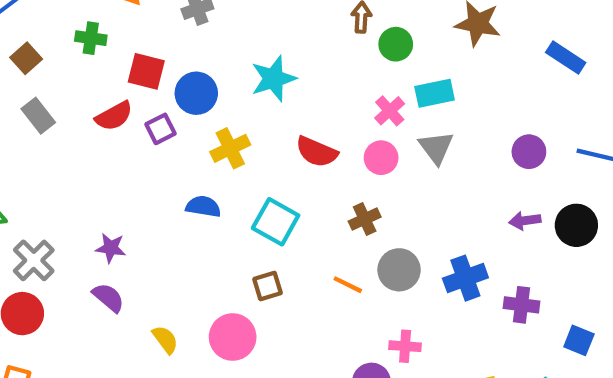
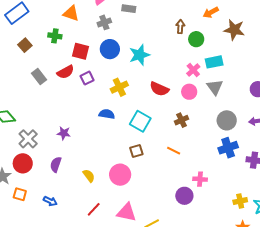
blue circle: (196, 93) -> (110, 49), moved
gray rectangle: (38, 116) -> (39, 77), moved
gray circle: (399, 270) -> (227, 120), moved
purple semicircle: (108, 298) -> (56, 165), moved, turned -112

